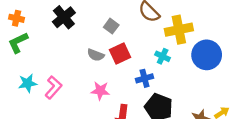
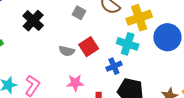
gray square: (111, 26) -> (79, 13), moved
cyan cross: (163, 56) -> (128, 44), size x1.5

